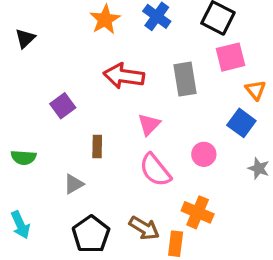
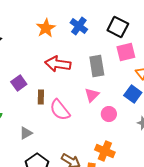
pink triangle: (149, 125) -> (92, 95), moved
brown rectangle: (97, 146) -> (41, 97), moved
pink semicircle: (155, 170) -> (60, 110), moved

